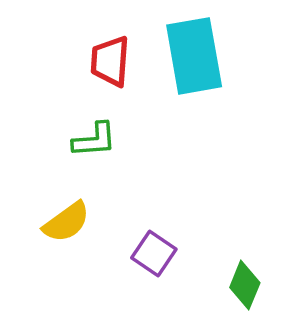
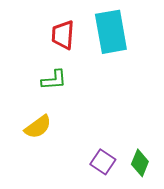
purple square: (154, 254) -> (103, 162), moved

